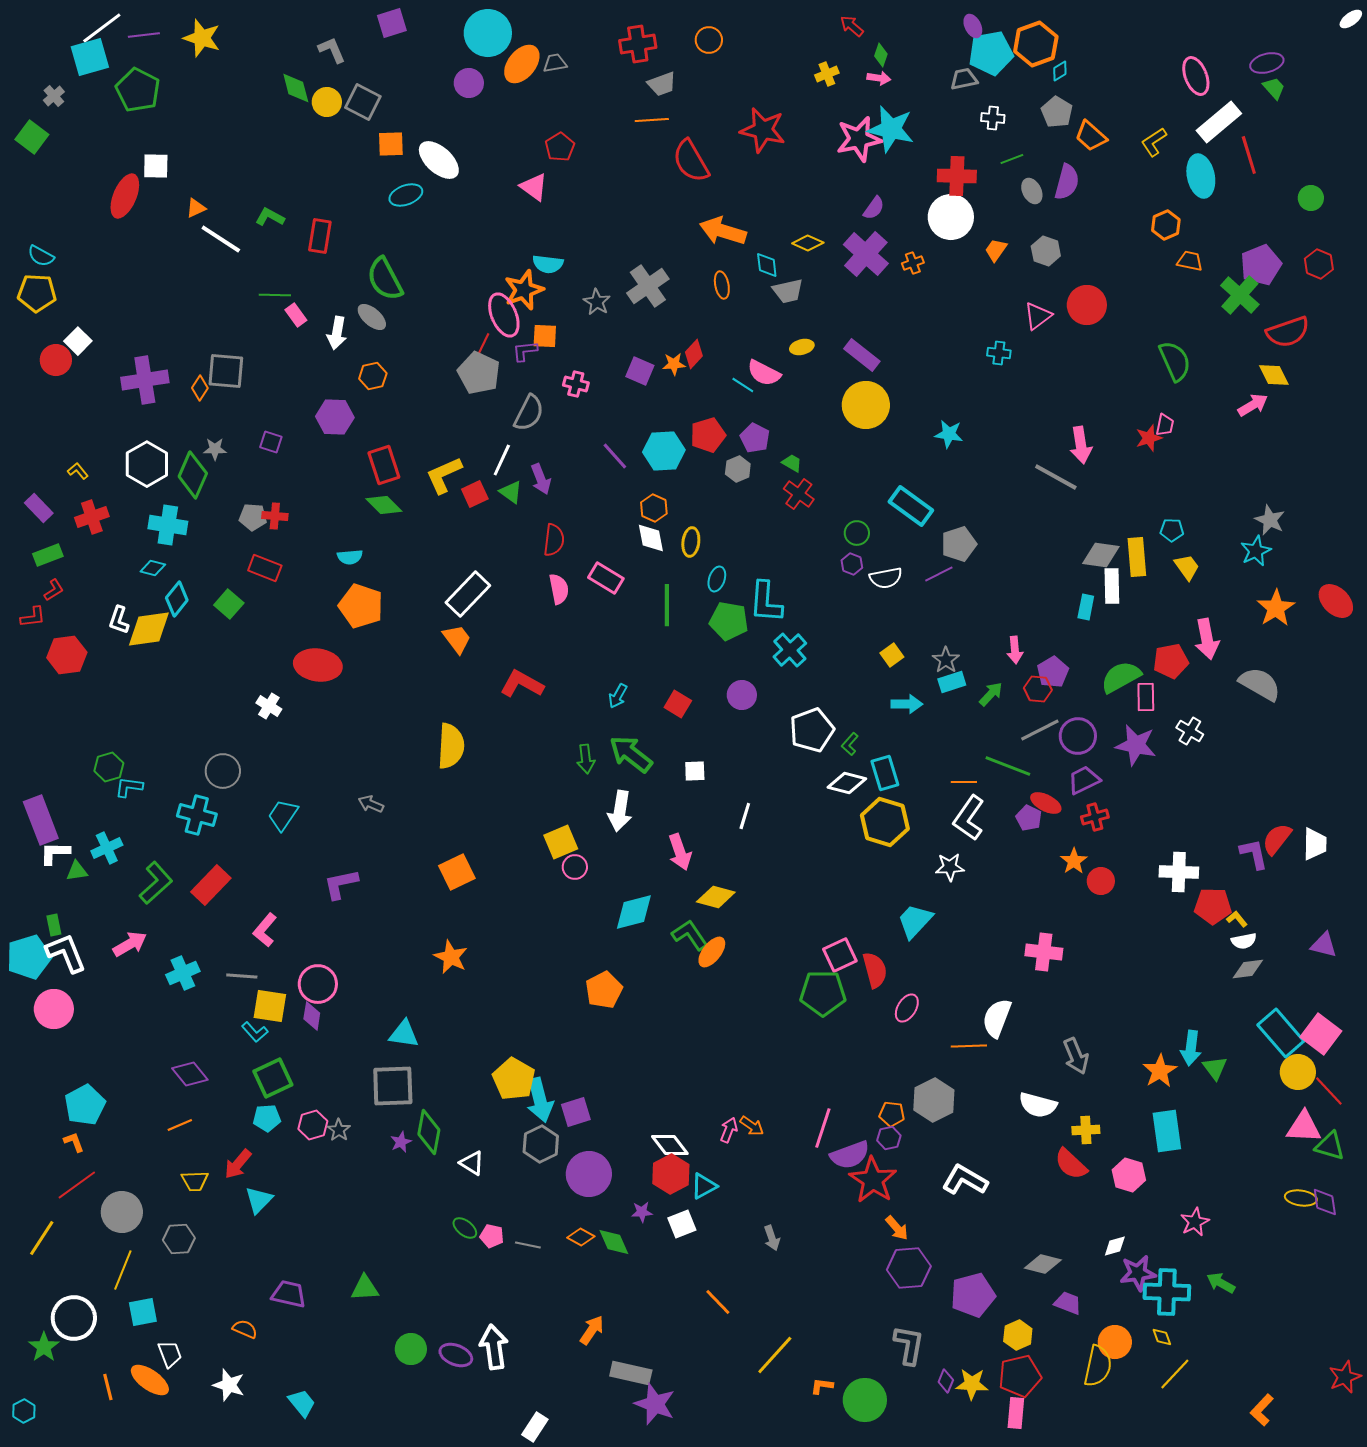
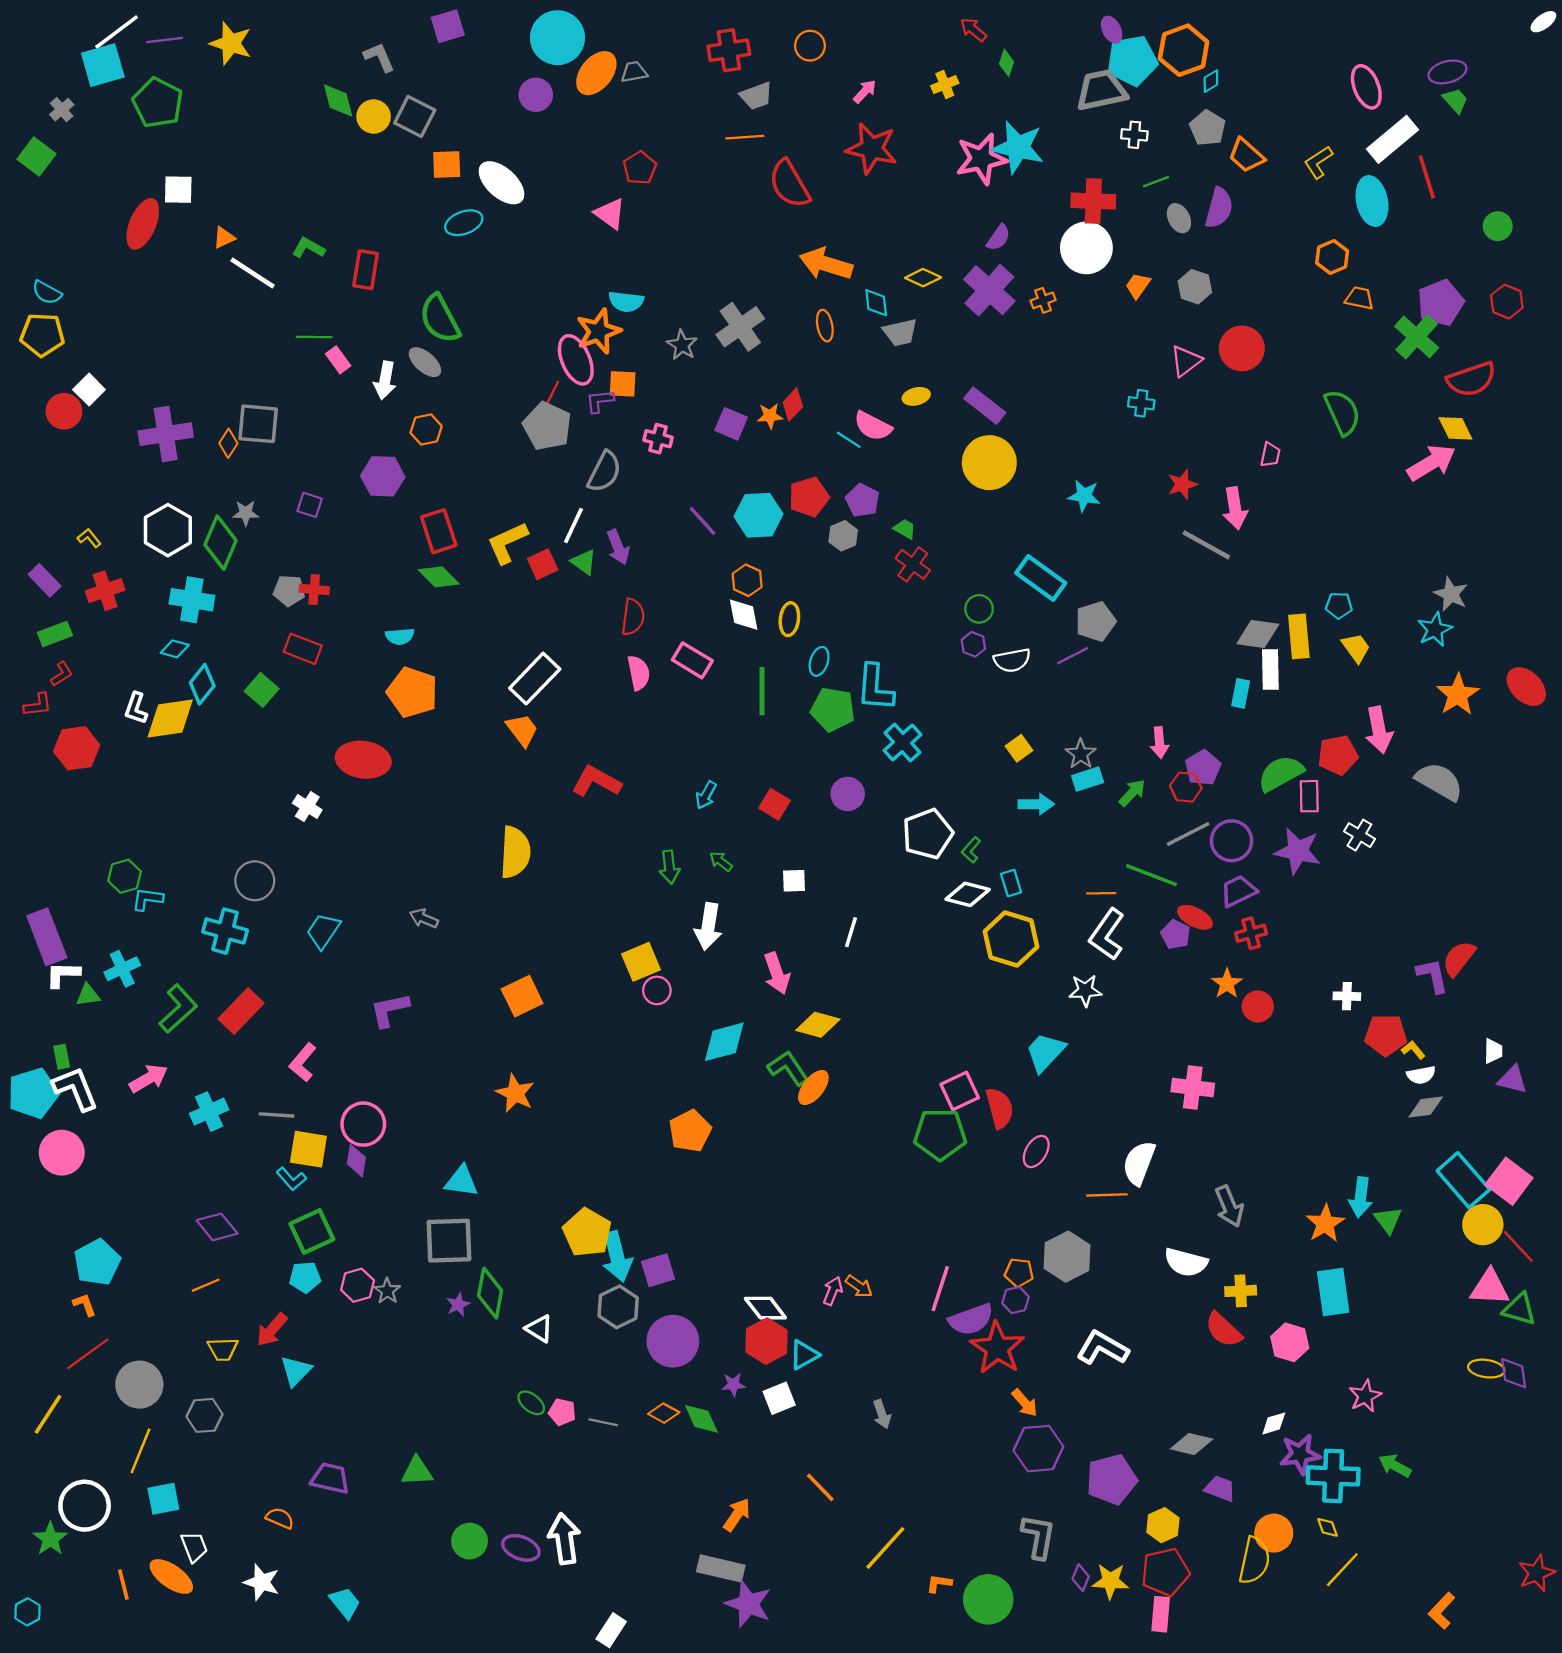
pink arrow: (879, 78) -> (865, 91), moved, turned -55
gray trapezoid: (964, 79) -> (1101, 90), size x1.6
pink arrow: (1253, 405) -> (1431, 463), size x1.4
pink trapezoid: (1165, 425) -> (1270, 455), moved
red star: (1149, 438) -> (1182, 484), moved
green arrow: (631, 754) -> (721, 861), size x0.5
cyan rectangle: (885, 773) -> (1011, 883), size x0.7
white trapezoid: (1315, 844) -> (1493, 1051), moved, size x0.7
white cross: (1179, 872) -> (1347, 996), size x0.6
orange arrow: (592, 1330) -> (737, 1515), moved

